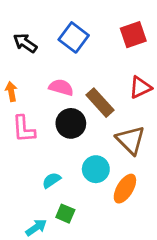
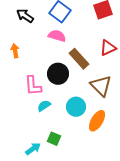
pink semicircle: (61, 87) -> (57, 36), moved
pink L-shape: (24, 129) -> (33, 86), moved
cyan semicircle: (51, 180) -> (44, 106), moved

